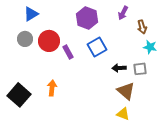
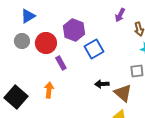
purple hexagon: (87, 18) -> (74, 30), moved
purple rectangle: (68, 52) -> (61, 63), moved
black arrow: (119, 68) -> (102, 84), moved

